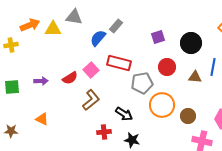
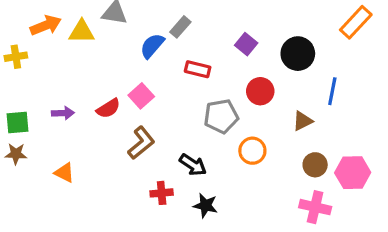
purple square: (158, 37) -> (246, 44), turned -32
red rectangle: (119, 63) -> (198, 69), moved, size x0.7
brown triangle: (195, 77) -> (303, 121), moved, turned -32
orange circle: (162, 105) -> (252, 151), size x0.7
brown circle: (188, 116) -> (315, 165), moved
brown star: (11, 131) -> (16, 154), moved

